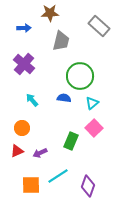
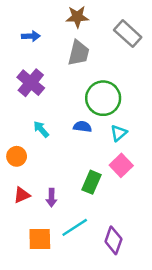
brown star: (50, 13) -> (77, 17), moved
orange circle: (22, 128) -> (17, 156), moved
purple arrow: (40, 153) -> (51, 198), turned -64

